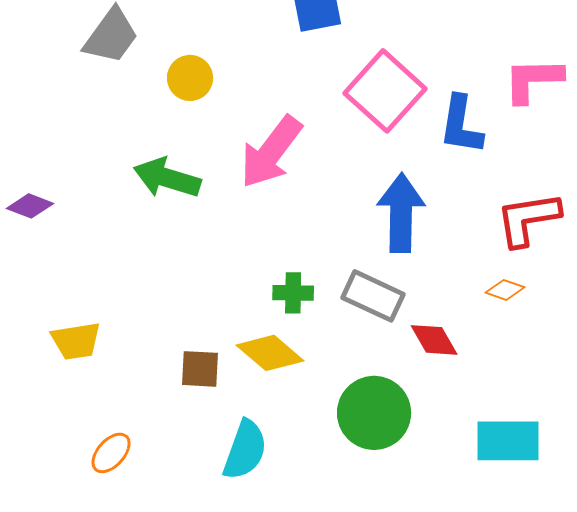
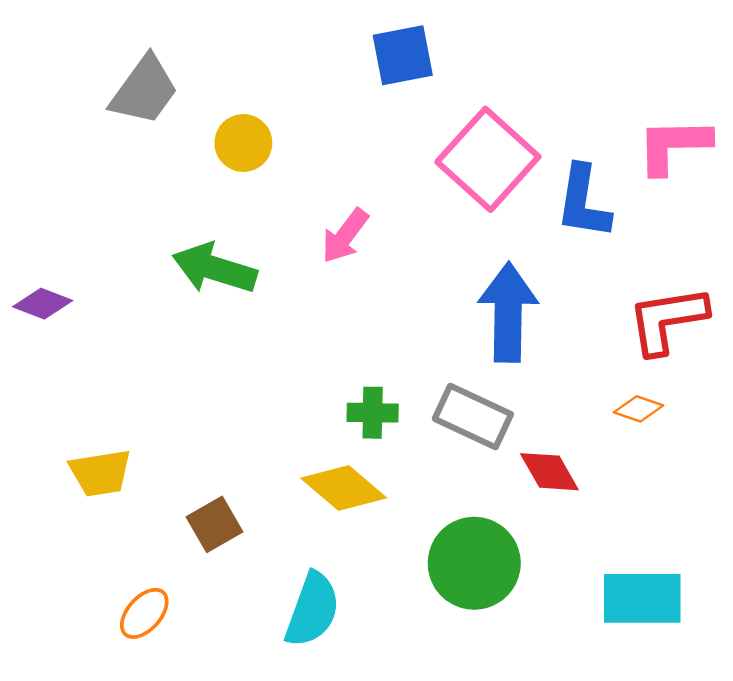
pink arrow: (271, 152) -> (345, 236), size x0.6
brown square: (200, 369) -> (215, 524), moved, turned -33

